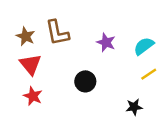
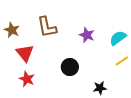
brown star: (26, 36) -> (12, 30), moved
black star: (134, 107) -> (100, 88), moved

